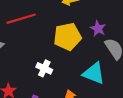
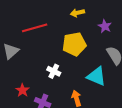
purple star: (98, 29) -> (105, 26), moved

